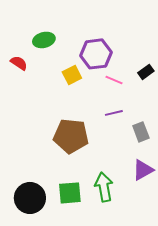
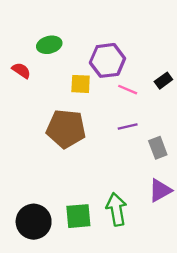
yellow square: (72, 75) -> (81, 84), turned 30
brown pentagon: (71, 136) -> (66, 129), moved

